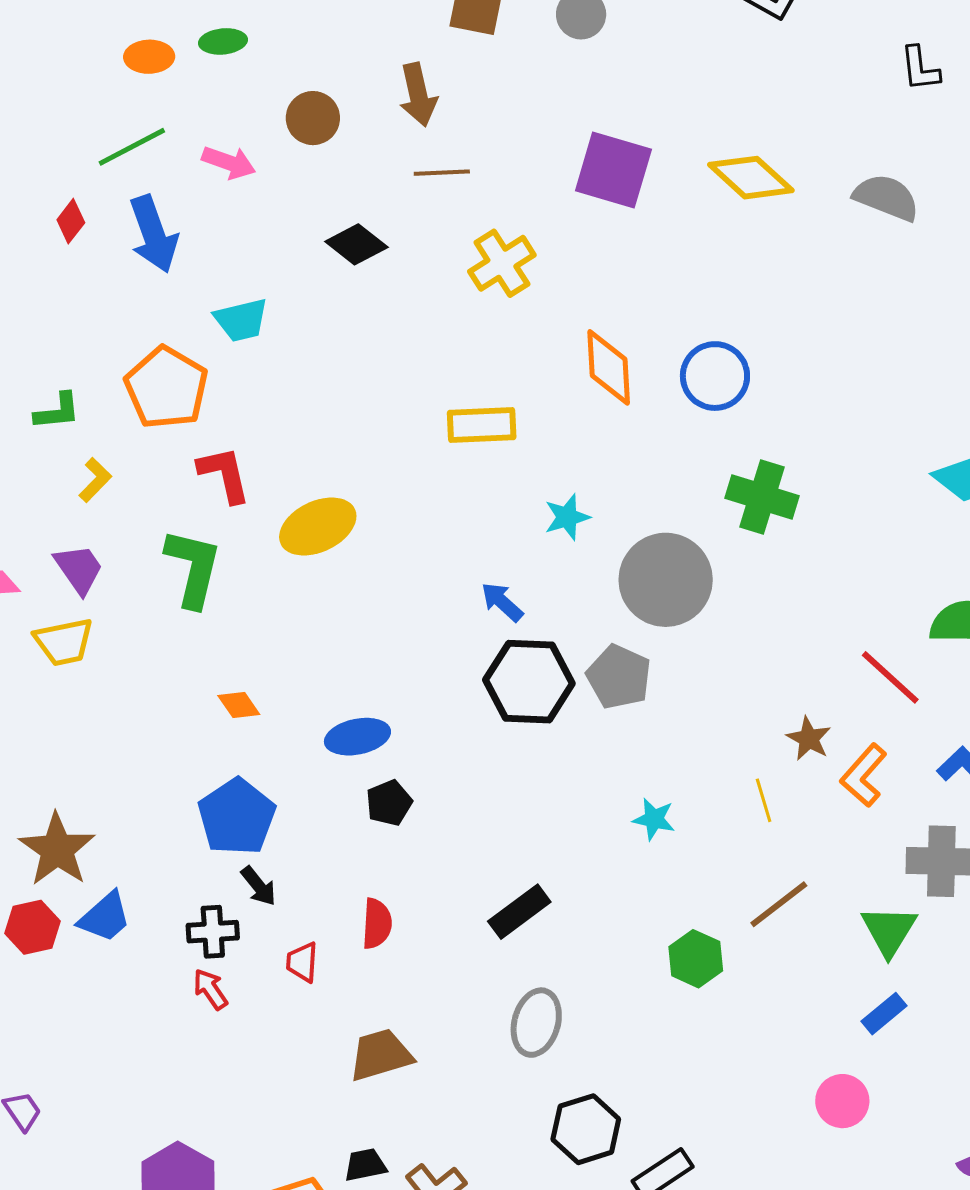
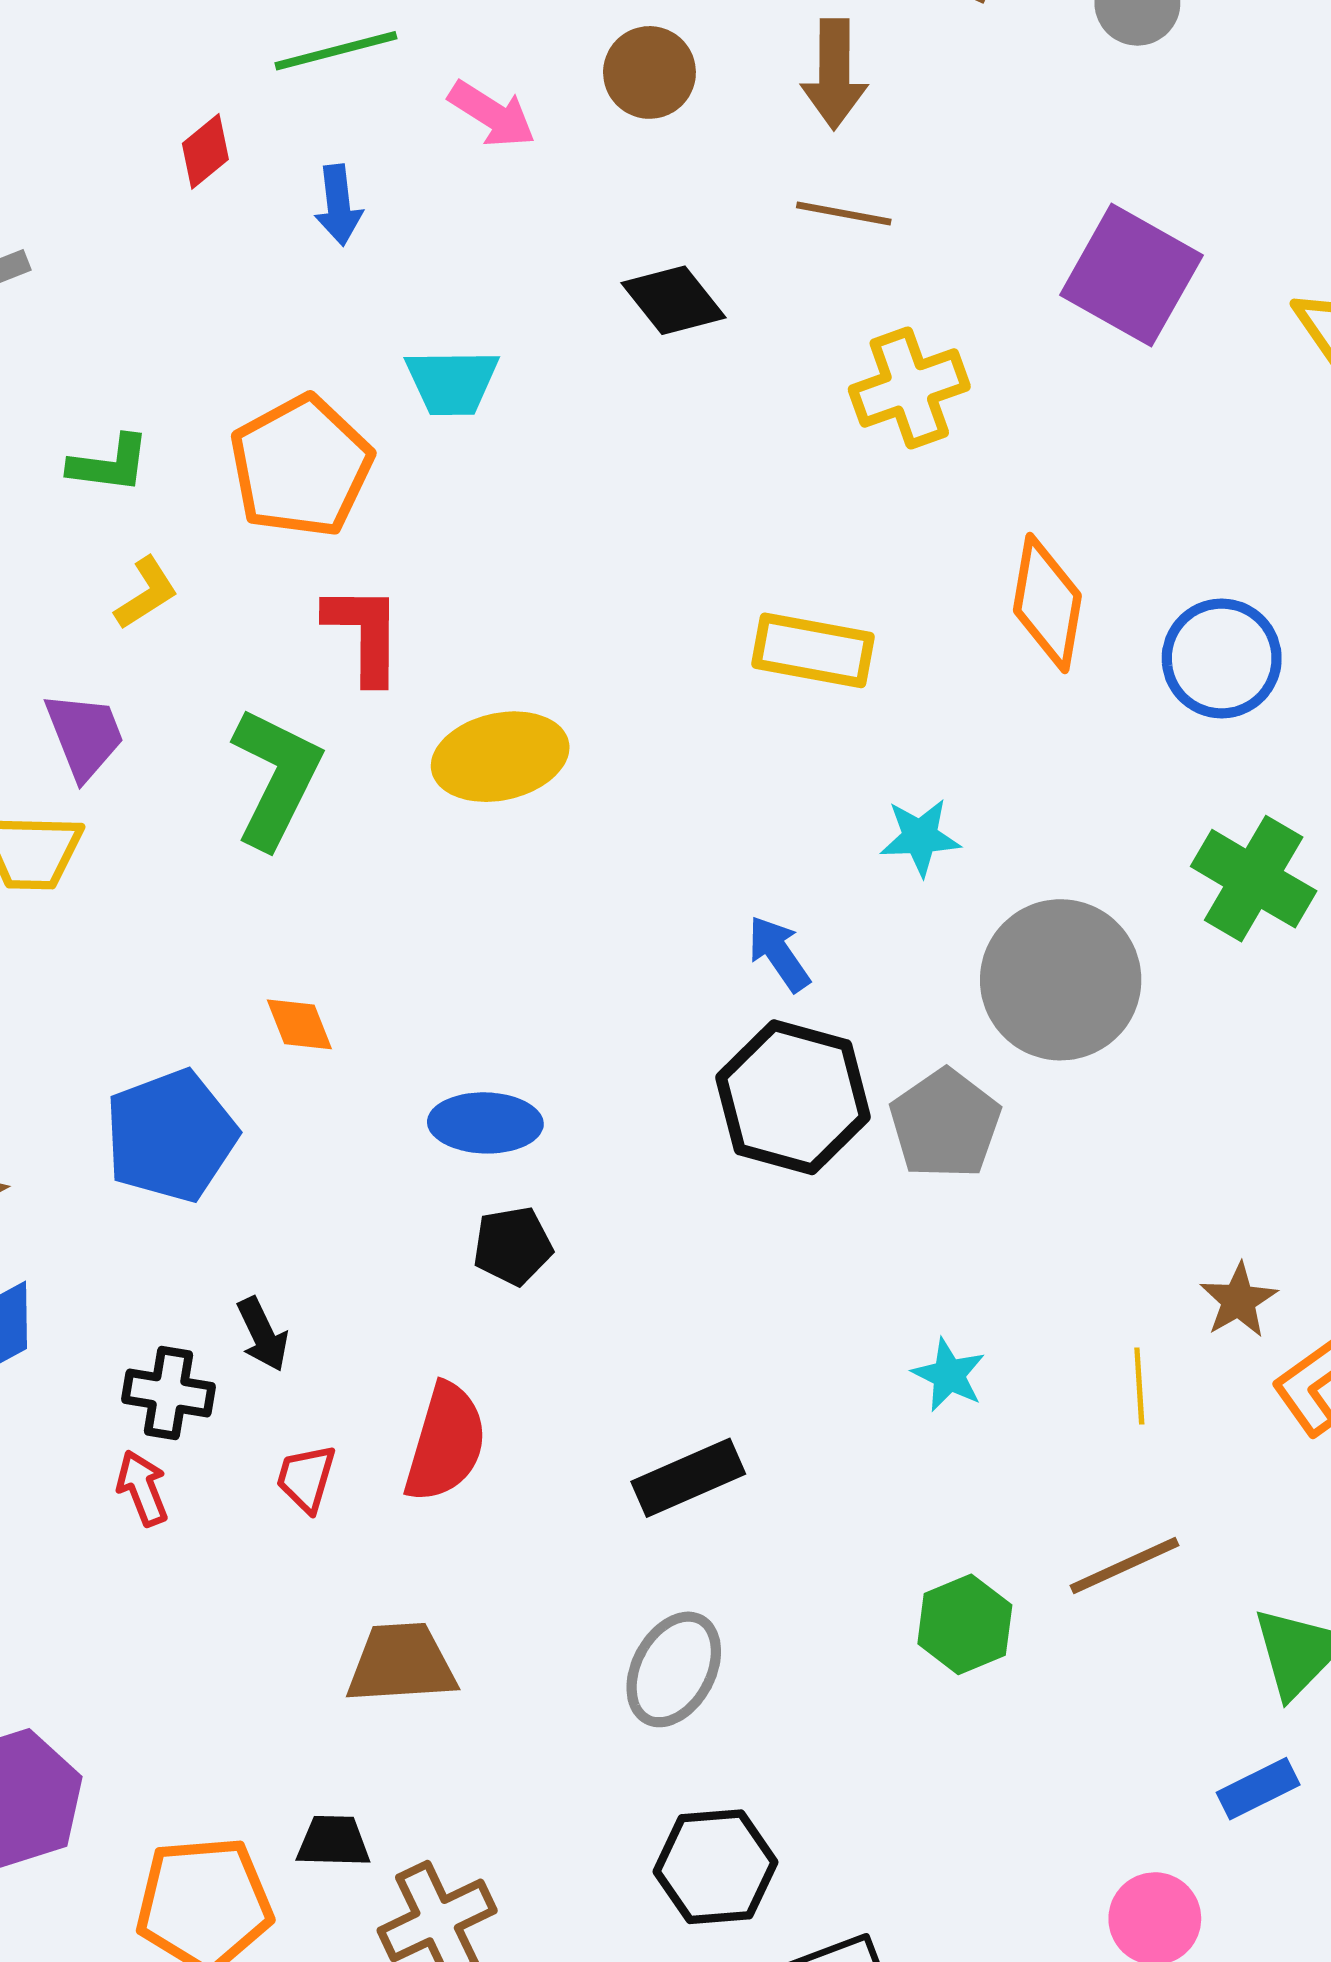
blue arrow: (153, 234) -> (338, 205), size x0.6
blue pentagon: (237, 817) -> (171, 1136), moved
red semicircle: (377, 924) -> (446, 1443), size x1.4

